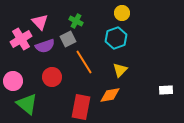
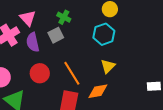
purple semicircle: (45, 46) -> (33, 42), turned 96
orange line: (84, 62) -> (72, 73), moved

